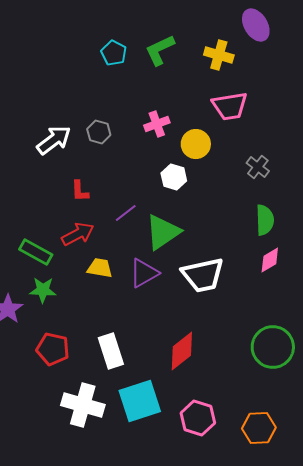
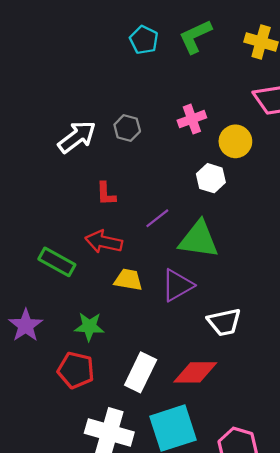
green triangle: (163, 232) -> (199, 240), turned 42
red arrow: (78, 234) -> (104, 242), turned -140
white trapezoid: (203, 275) -> (224, 322), moved, size x0.7
green star: (43, 290) -> (89, 327), moved
white rectangle: (111, 351) -> (141, 372), turned 44
red diamond: (182, 351) -> (195, 372), moved, turned 39

